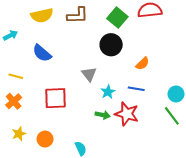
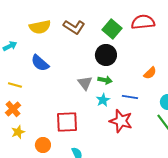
brown L-shape: (78, 15) -> (74, 27), turned 35
orange semicircle: (142, 64) -> (150, 73), moved
red square: (56, 98) -> (67, 122), moved
green arrow: (103, 115) -> (105, 80), moved
yellow star: (19, 134) -> (18, 132), moved

